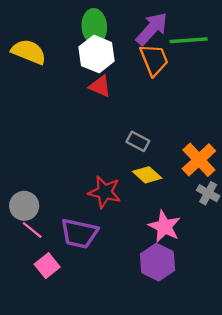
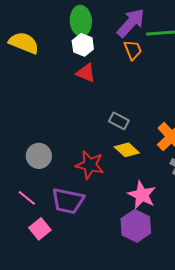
white hexagon: (97, 54) -> (83, 45), size x0.7
orange trapezoid: (154, 60) -> (133, 50), size x0.7
gray circle: (24, 206) -> (39, 156), moved

